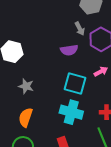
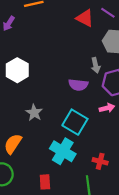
pink arrow: (101, 71) -> (107, 108), moved
gray star: (26, 86) -> (34, 113), moved

